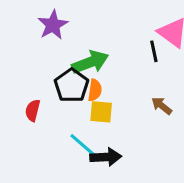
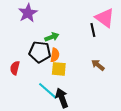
green arrow: (90, 62) -> (52, 37), size x0.6
black pentagon: (72, 86) -> (40, 52), turned -30
black arrow: (106, 157) -> (62, 98), turned -108

